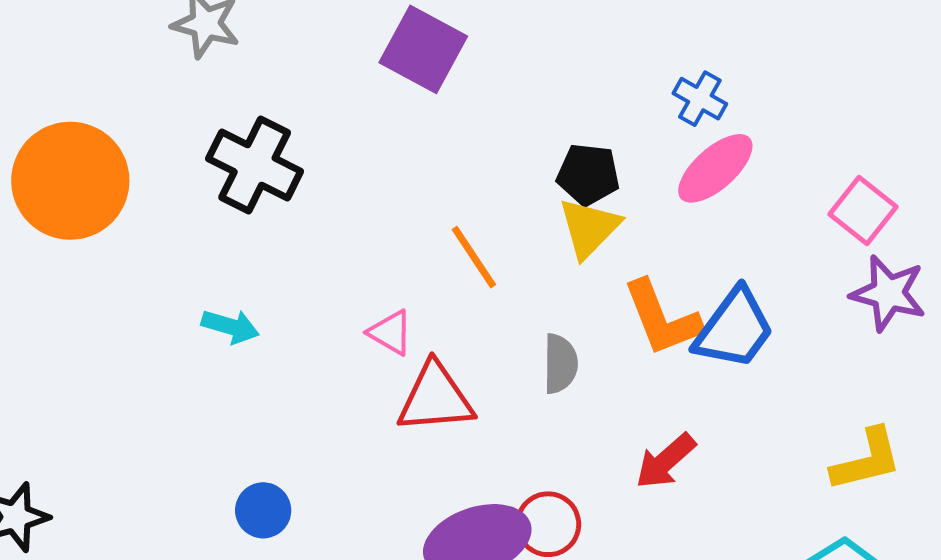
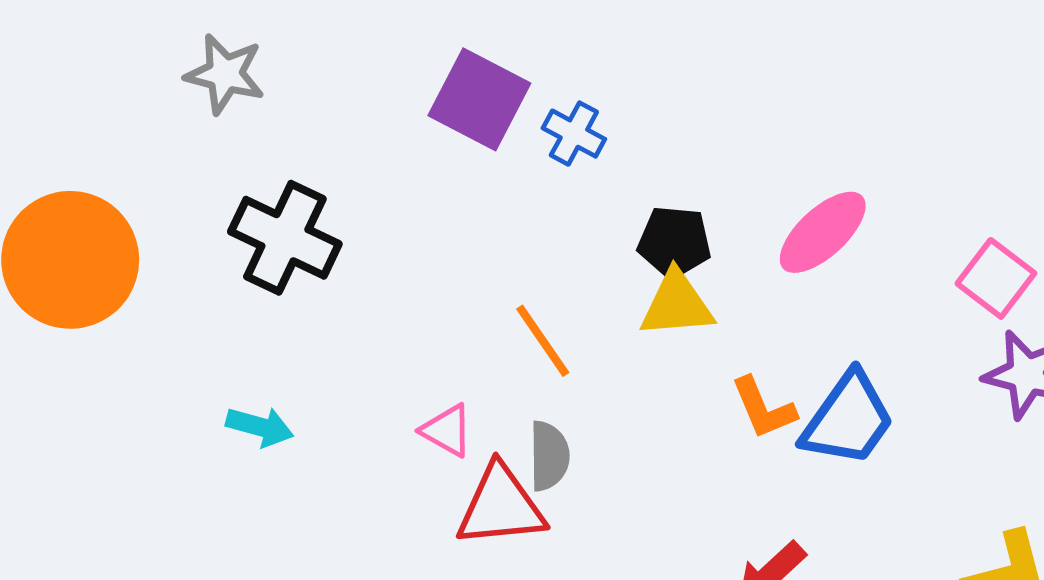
blue cross: (700, 99) -> (574, 134), moved
yellow triangle: (589, 228) -> (677, 304), turned 42
orange L-shape: (662, 318) -> (763, 408), size x0.7
gray semicircle: (560, 364) -> (549, 456), moved

